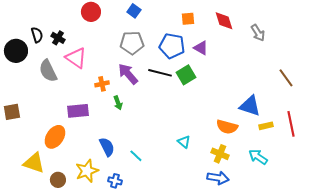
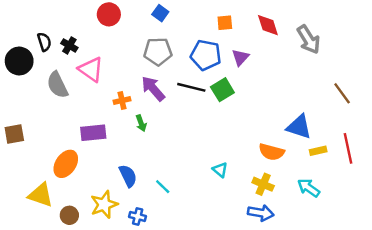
gray arrow: (258, 33) -> (309, 39), size x1.4
purple triangle: (201, 48) -> (240, 57), turned 42

